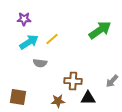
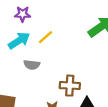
purple star: (24, 19) -> (23, 14), moved

